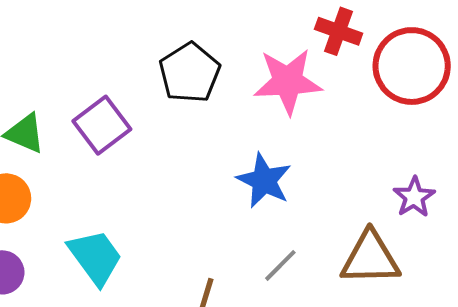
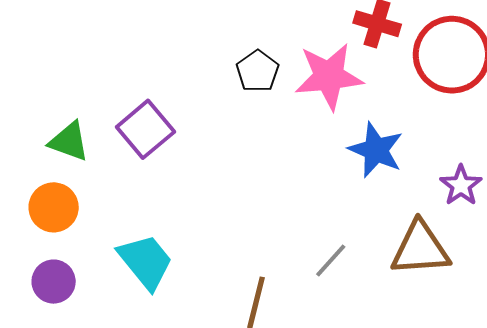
black pentagon: (190, 73) -> (257, 71), moved, size x0.7
blue star: (264, 181) -> (376, 150), moved

